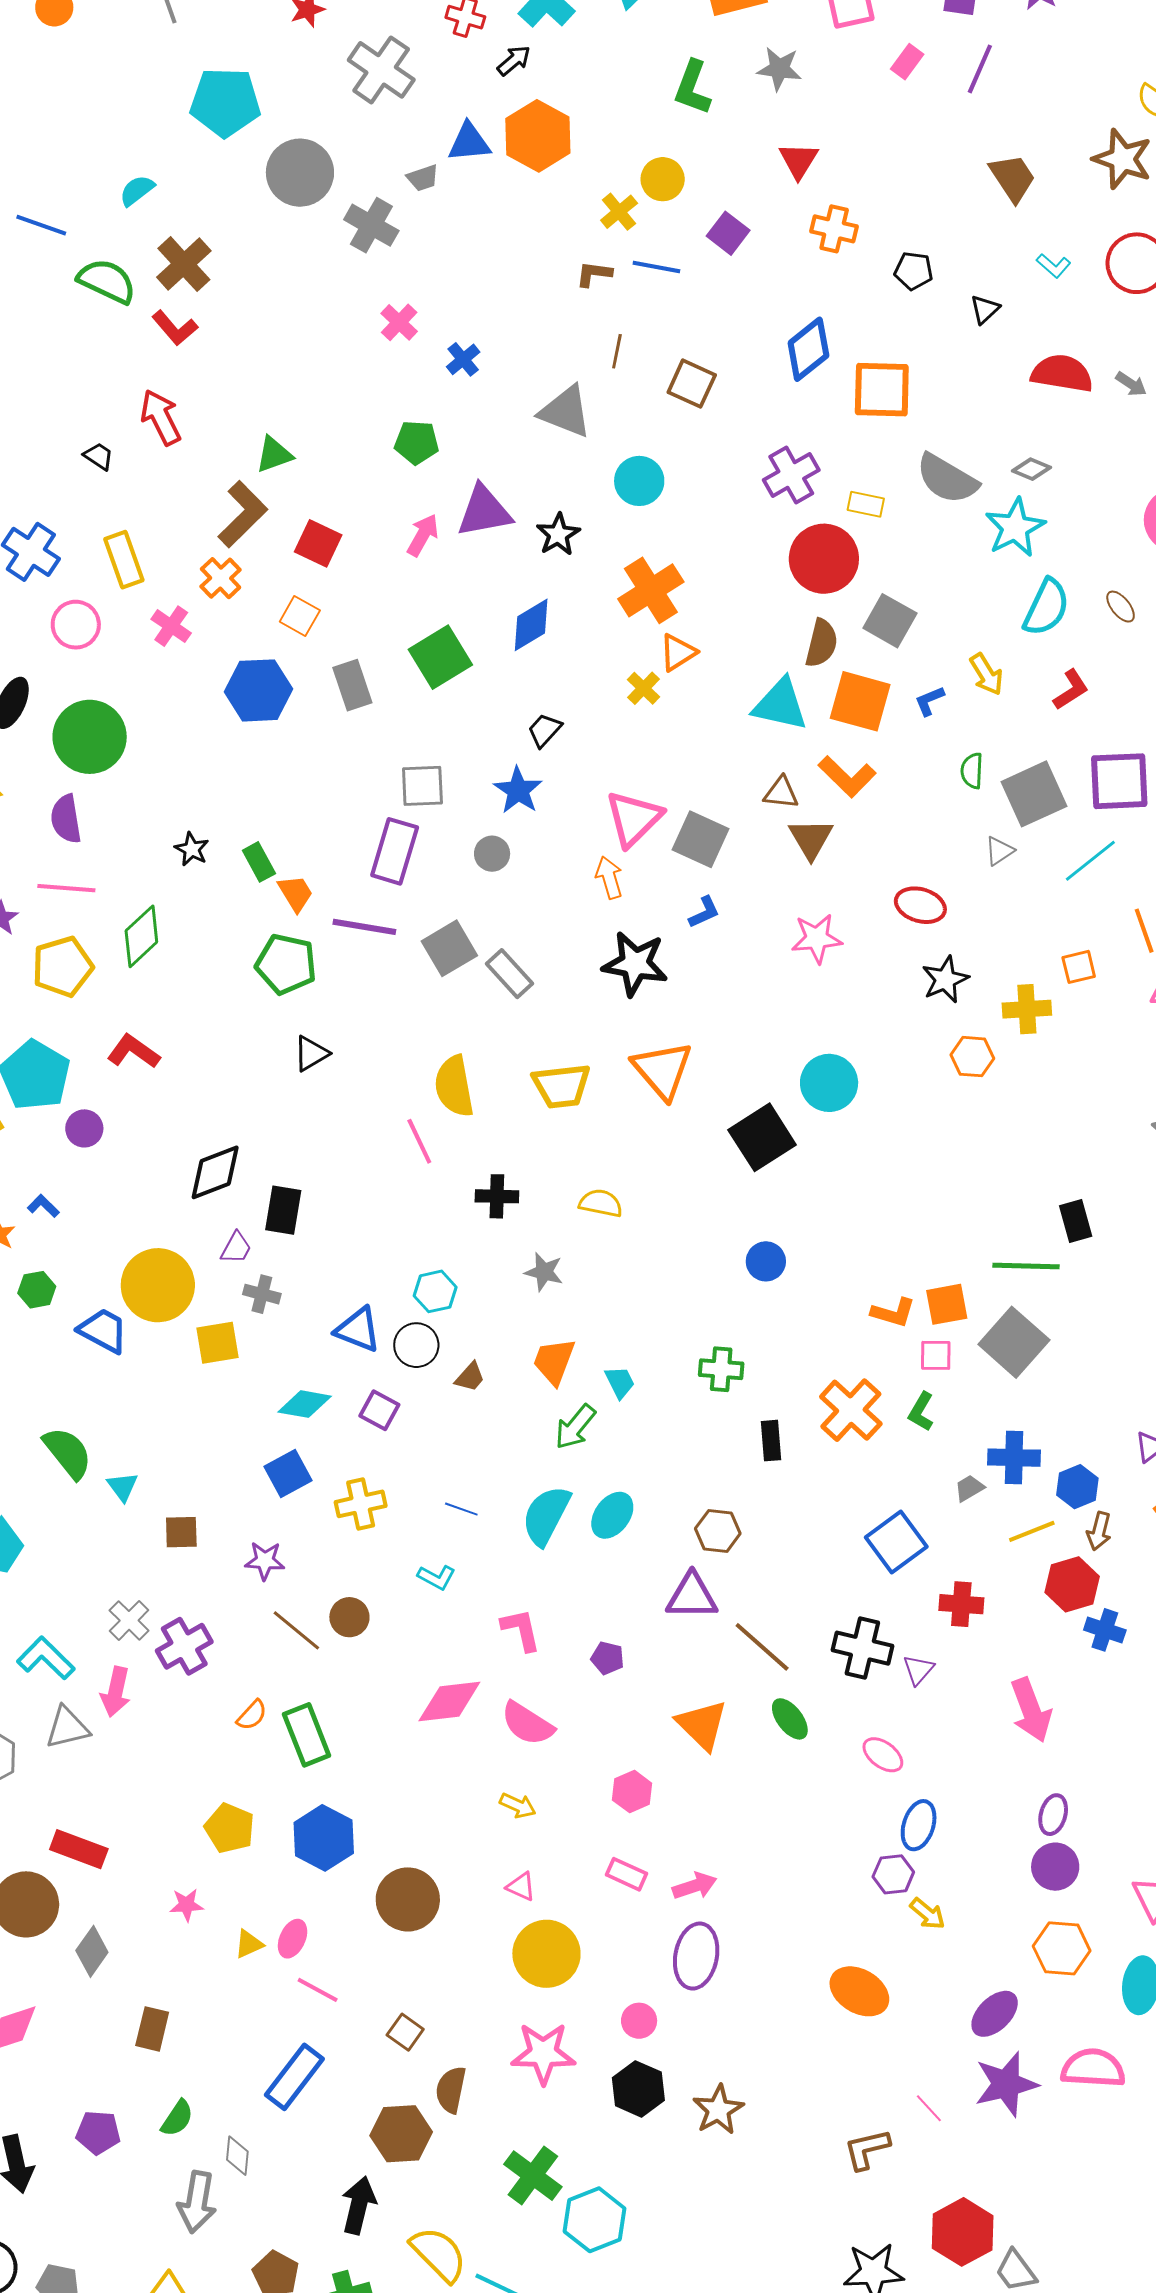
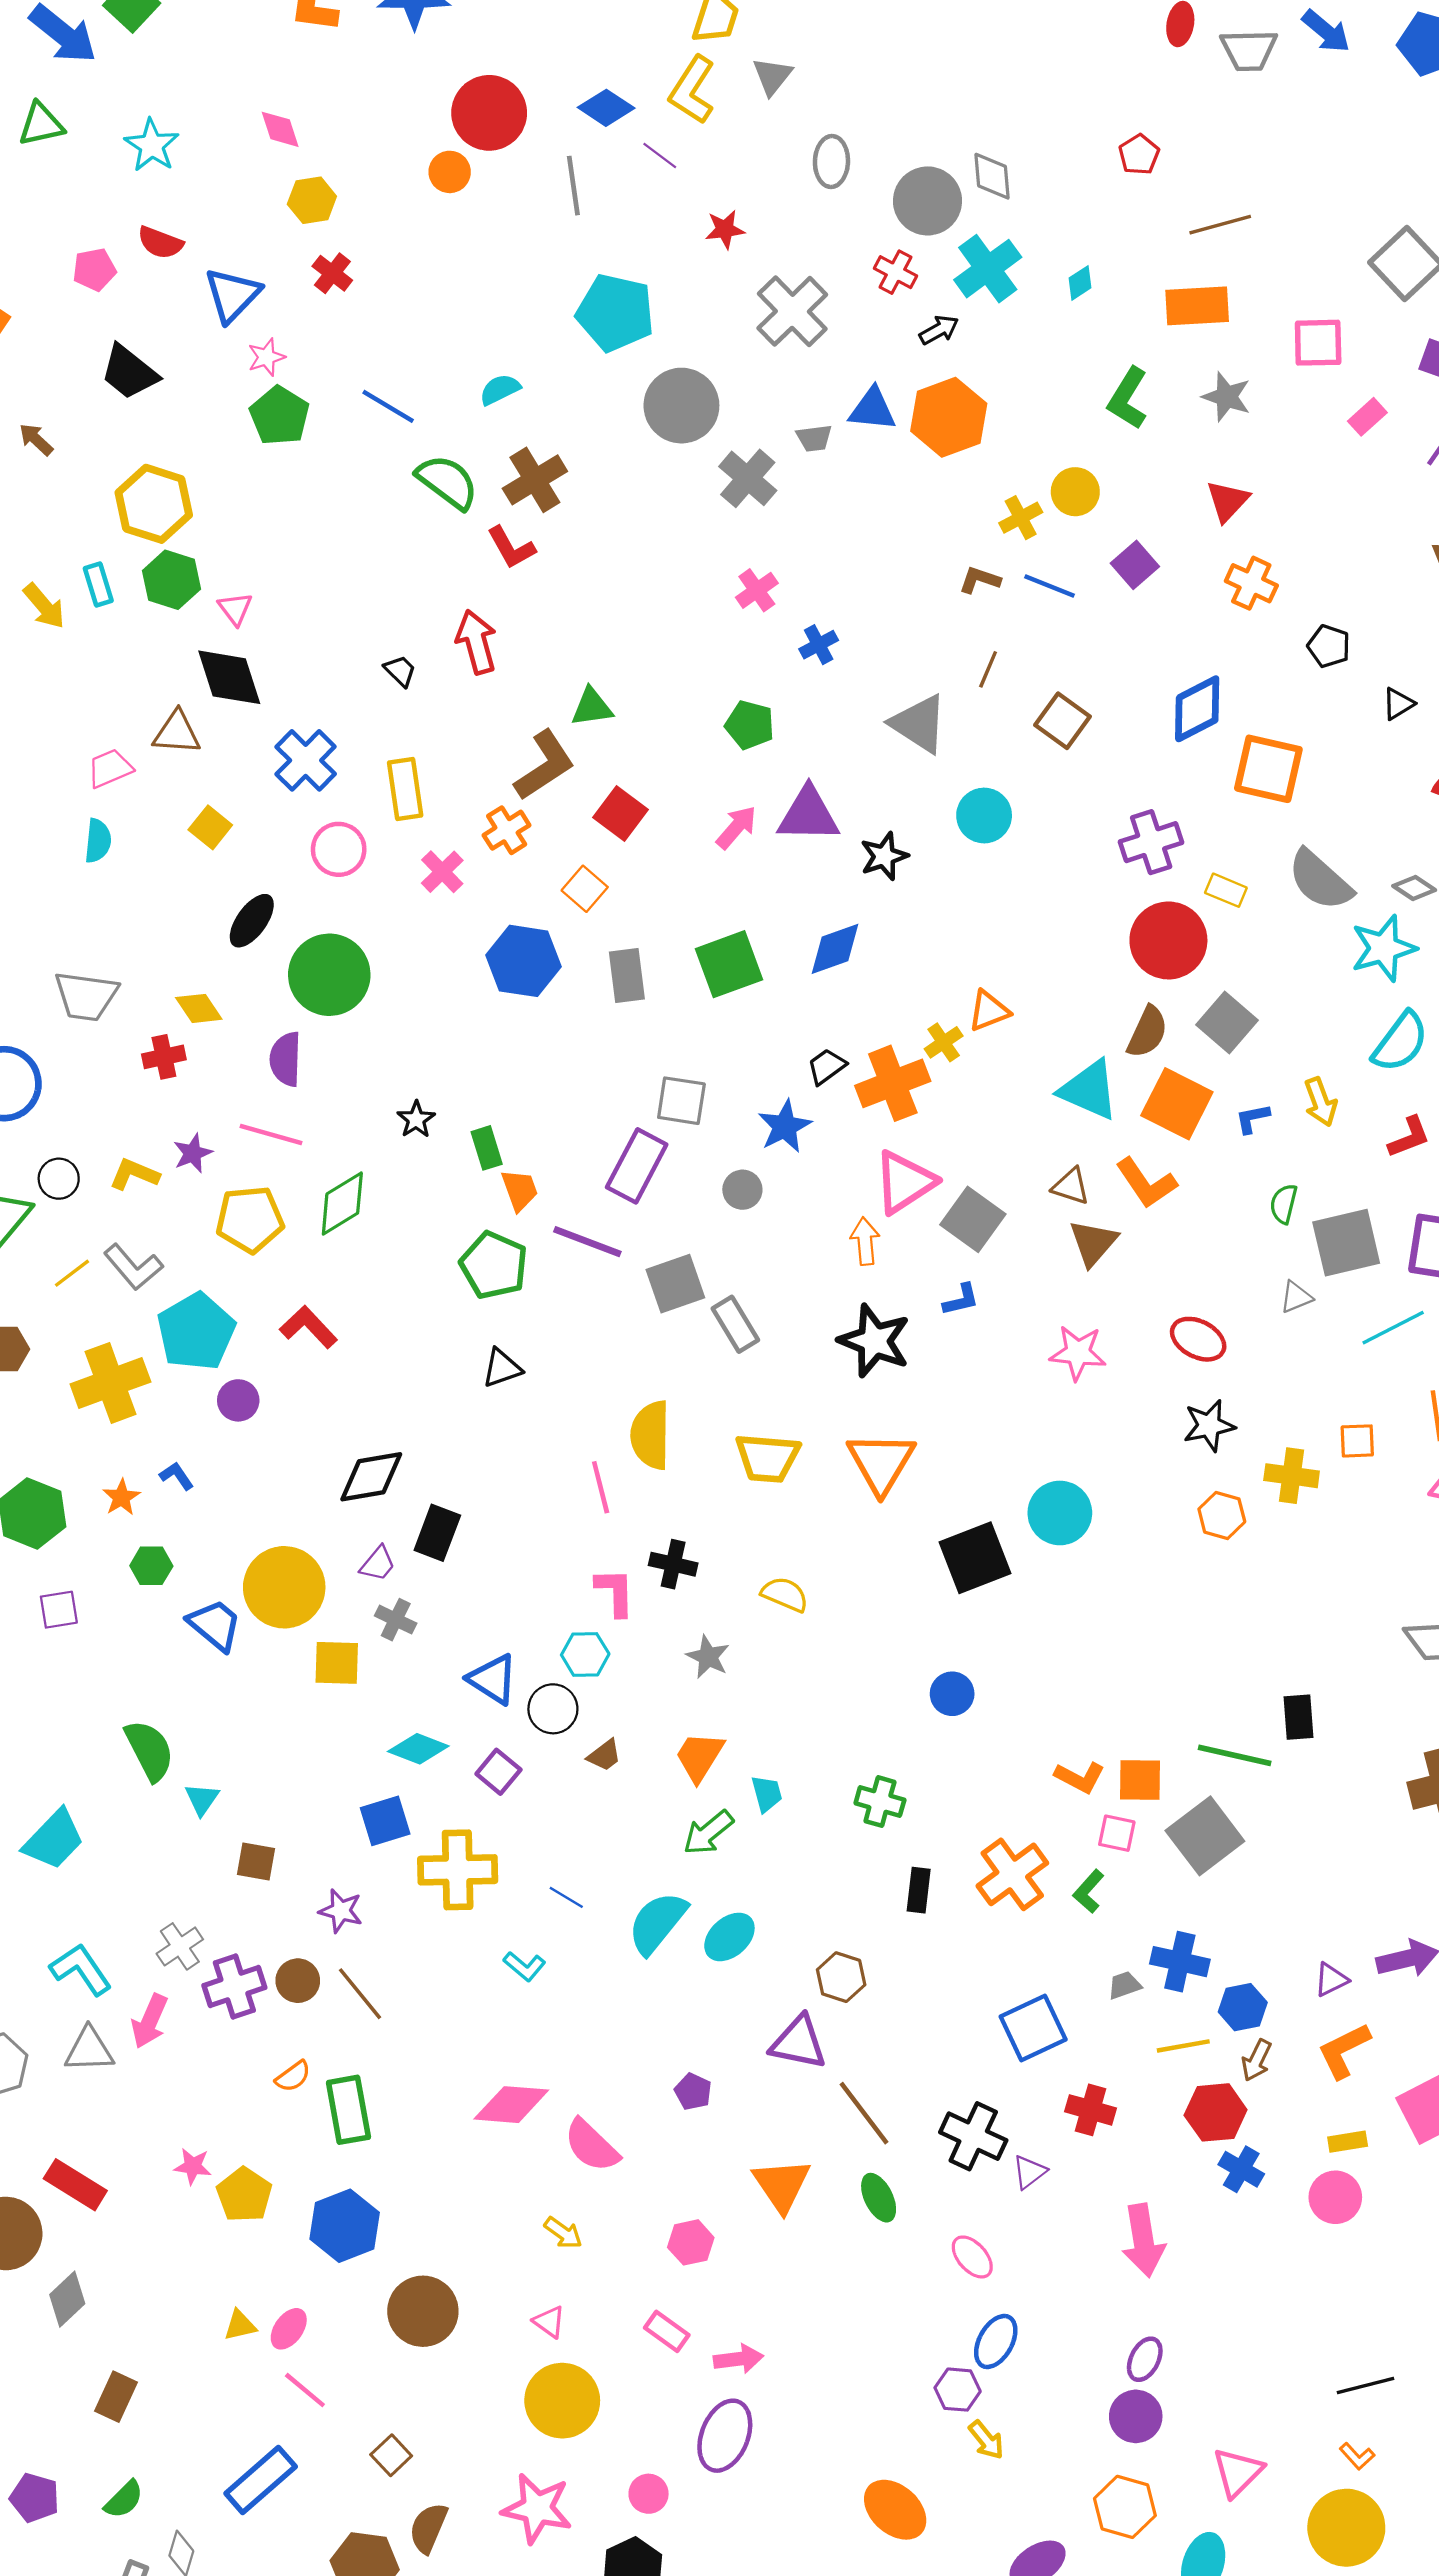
orange cross: (651, 590) -> (893, 1083), moved
yellow cross: (361, 1504) -> (458, 1870), size x1.4
brown circle: (349, 1617) -> (298, 1981), moved
pink L-shape: (521, 1630) -> (615, 1592), moved
pink star: (187, 1905) -> (193, 2166), moved

